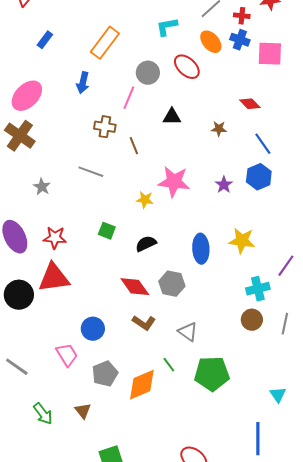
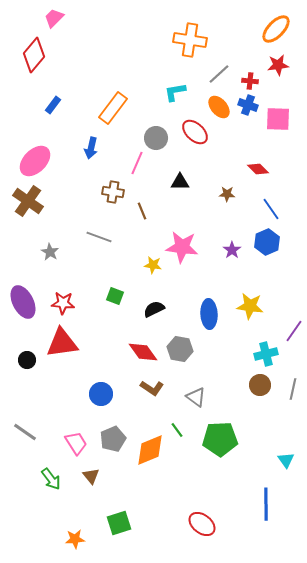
black circle: (19, 295) -> (27, 360), size x0.6
pink trapezoid: (67, 355) -> (76, 443), moved

